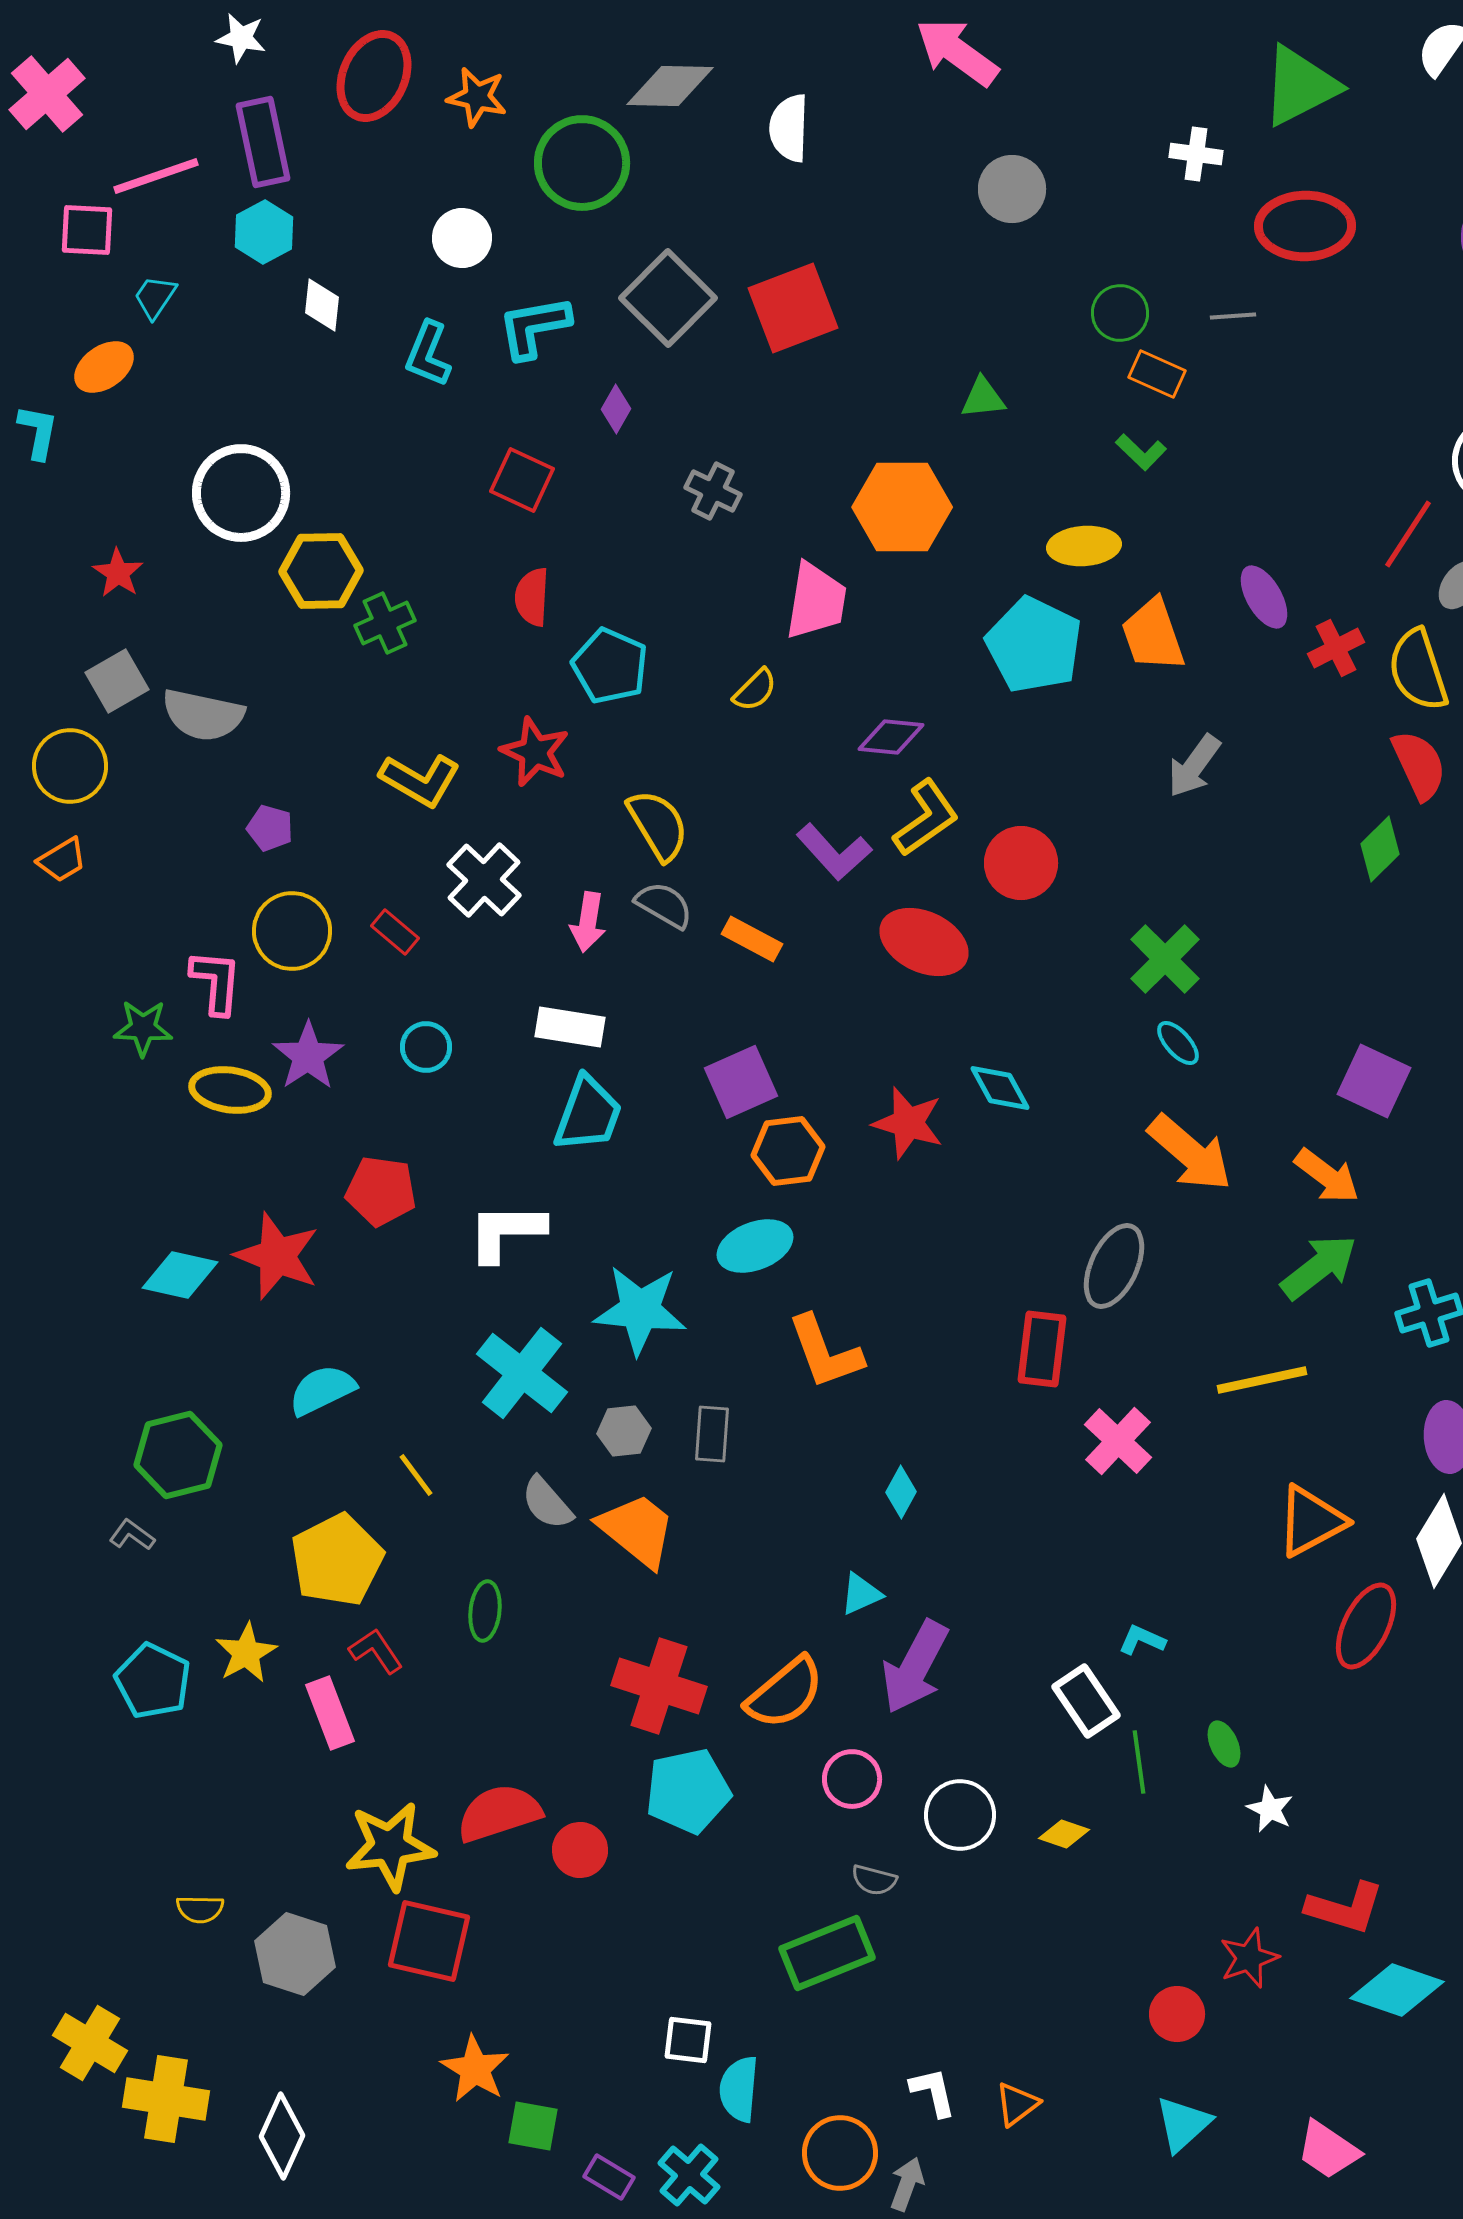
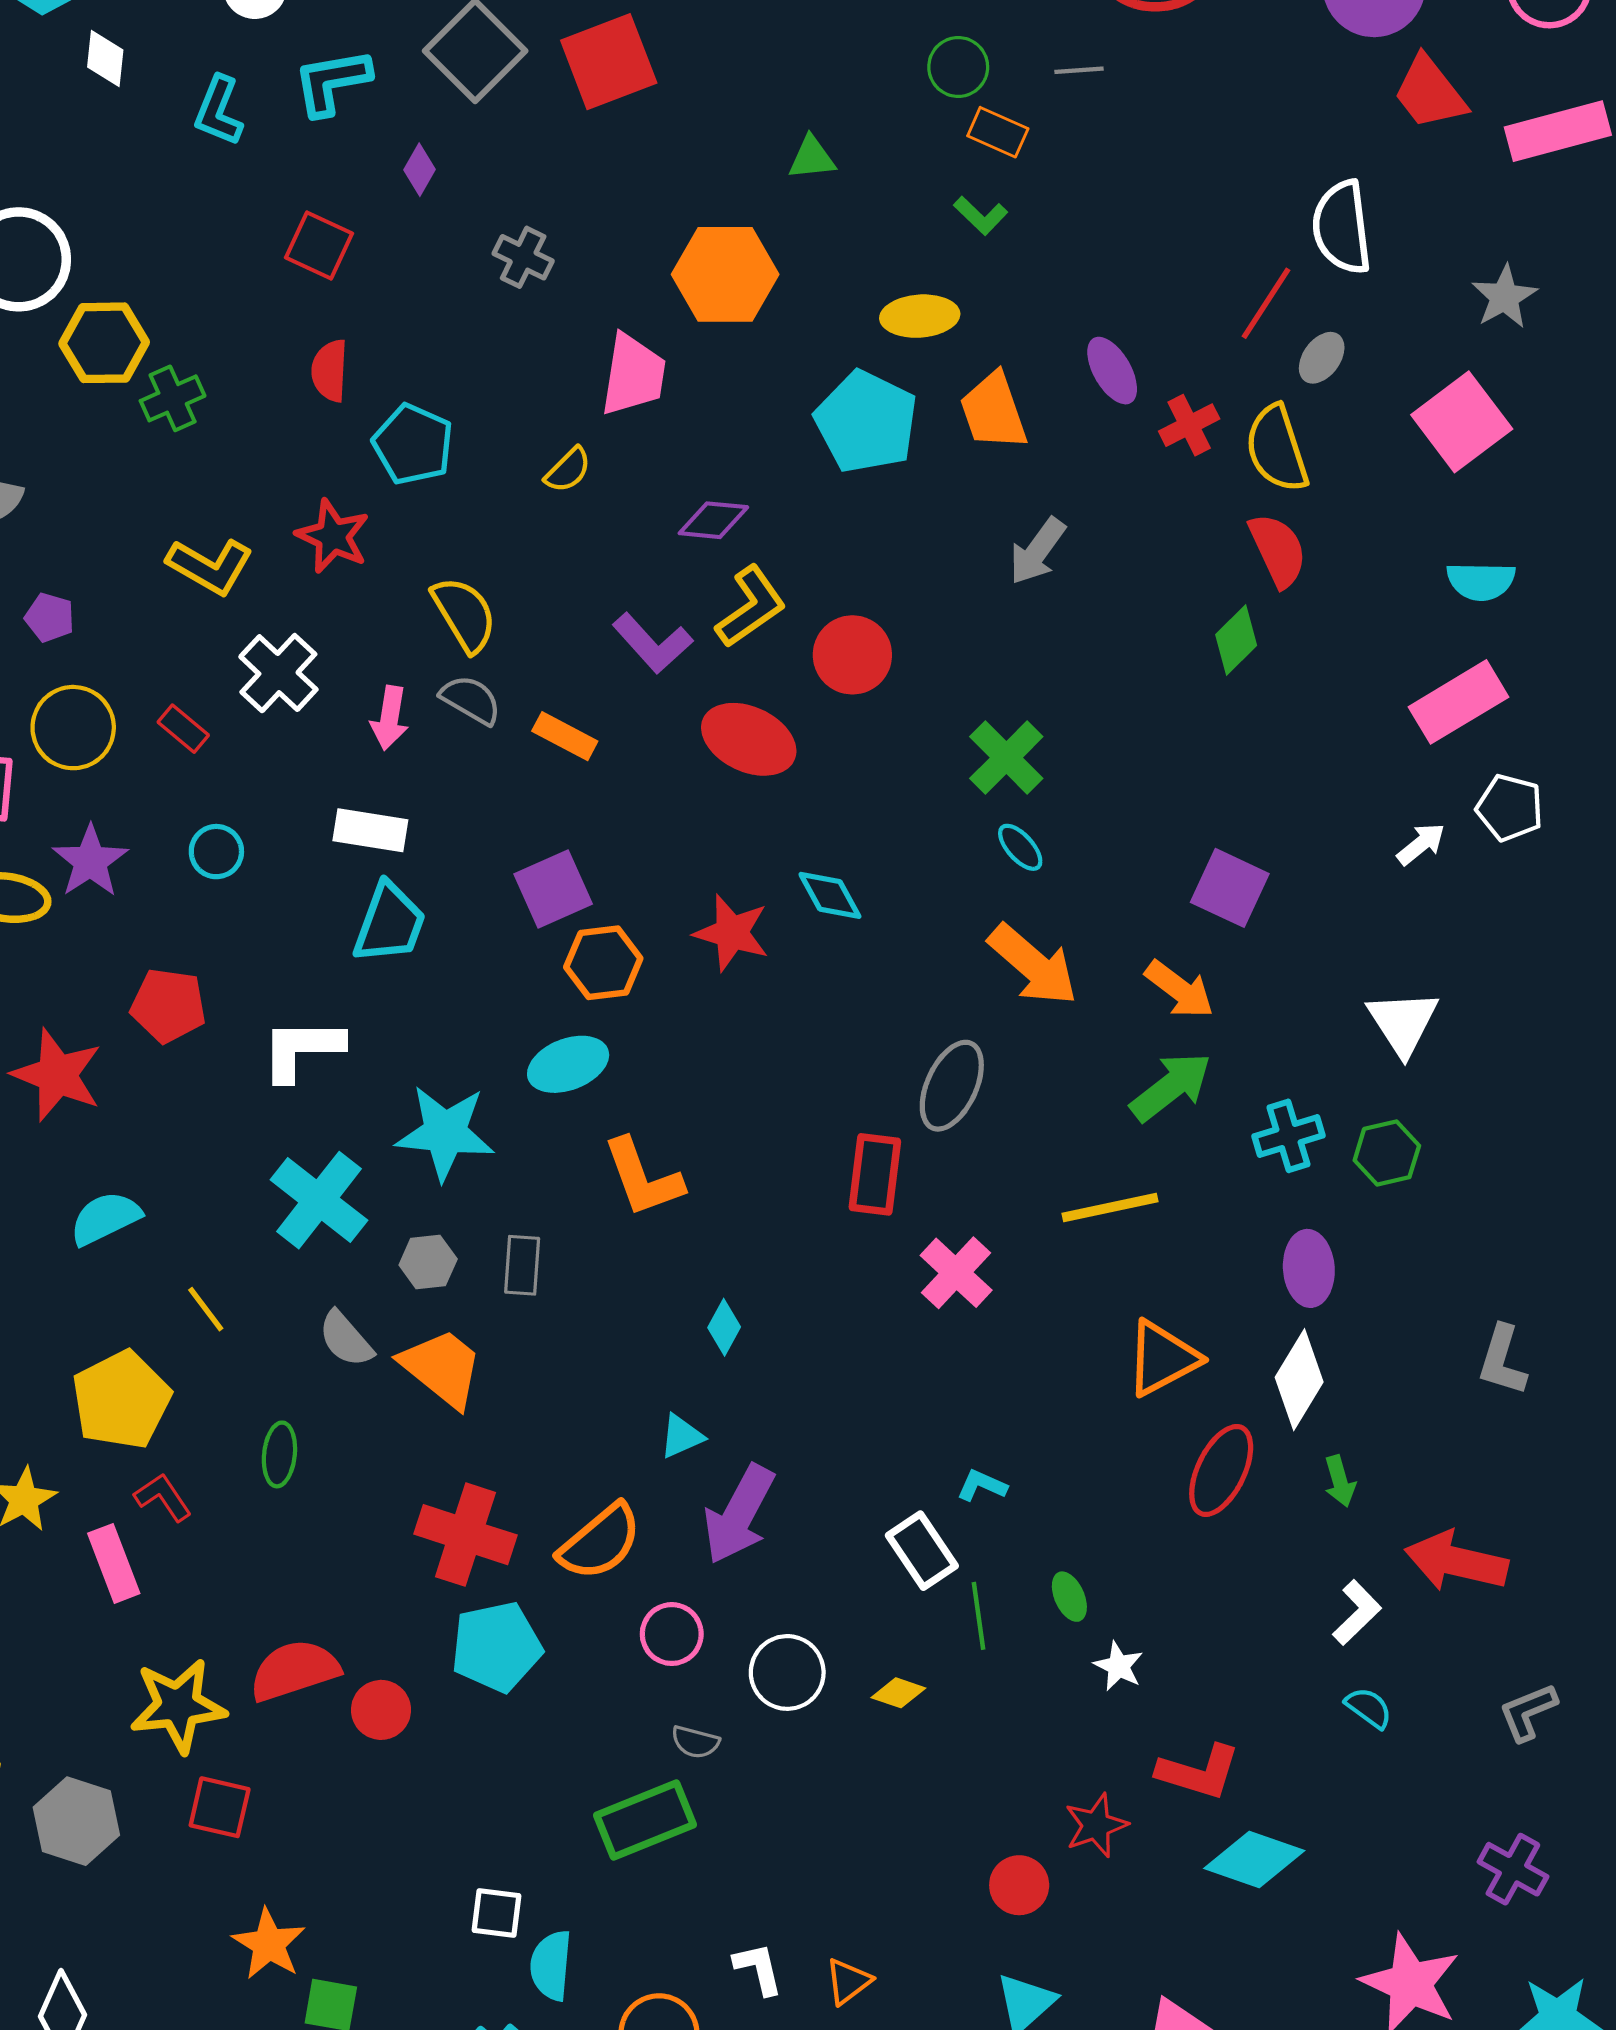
red square: (429, 1941) -> (220, 1807), size x0.7

